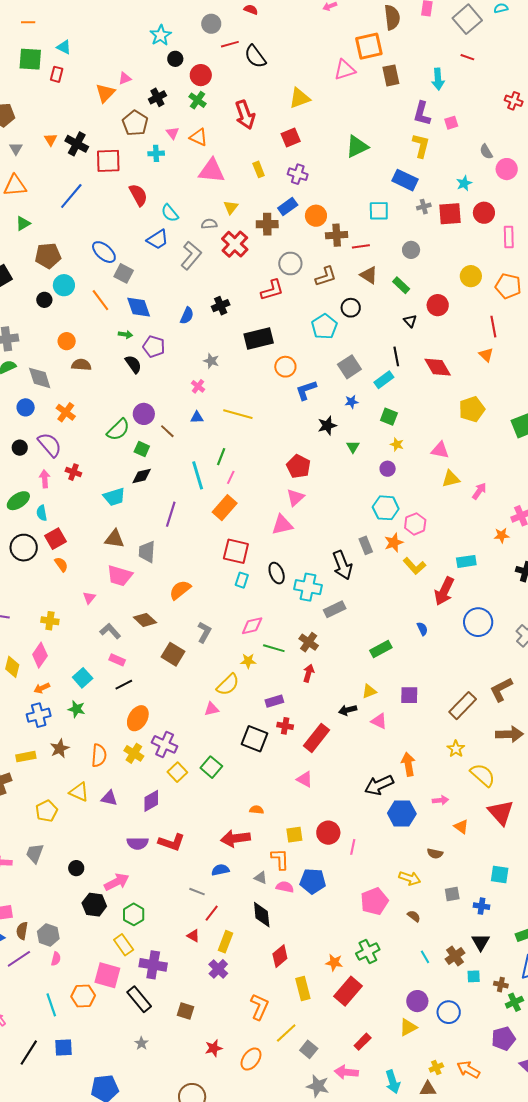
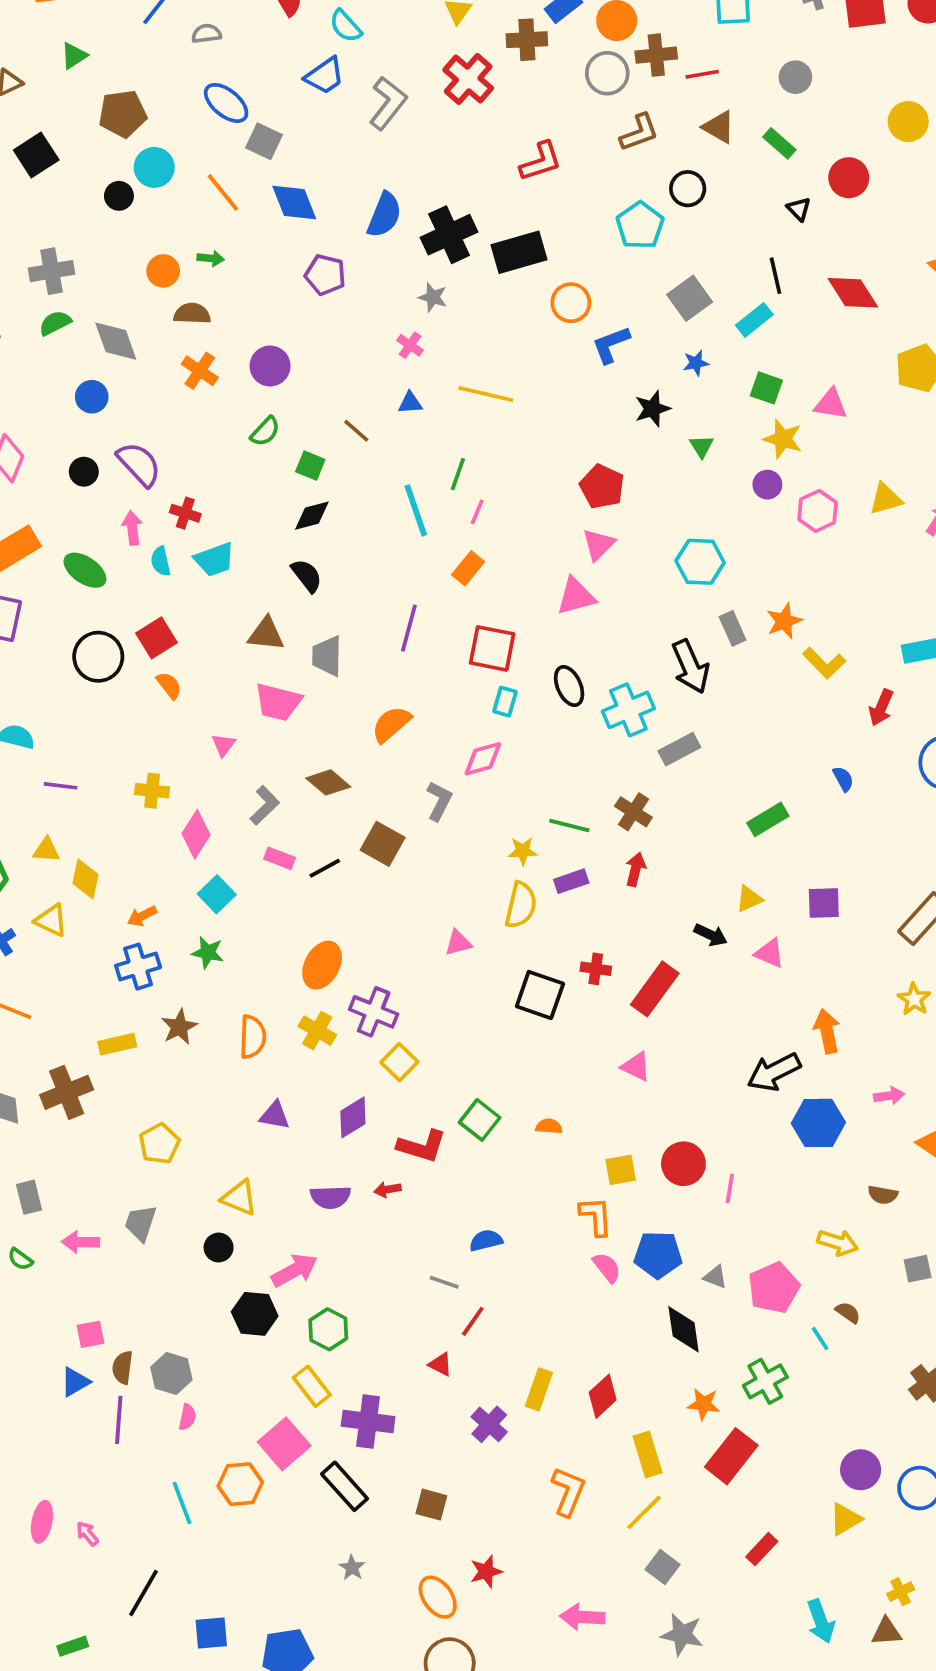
gray semicircle: (209, 224) -> (206, 34), moved
gray circle: (290, 264) -> (607, 73), moved
black cross: (221, 306) -> (449, 235), moved, size x1.6
blue semicircle: (187, 316) -> (384, 215), size x1.4
green arrow: (125, 334) -> (211, 258), moved
black semicircle: (133, 364) -> (307, 576), moved
orange cross: (66, 412) -> (200, 371), moved
purple circle: (144, 414) -> (270, 366), moved
green semicircle: (118, 430) -> (265, 431), size x0.7
yellow star: (397, 444) -> (783, 439), size x1.5
pink triangle: (440, 450) -> (831, 404), moved
cyan trapezoid: (114, 497) -> (214, 560), moved
green ellipse: (18, 501) -> (85, 570), turned 70
orange rectangle: (225, 508) -> (468, 568), size x0.7
cyan hexagon: (386, 508) -> (700, 562), moved
cyan semicircle: (42, 513) -> (161, 561), moved
purple line: (171, 514) -> (409, 628), moved
pink hexagon: (415, 524) -> (818, 511), moved
cyan cross: (308, 587) -> (628, 710), turned -32
red arrow: (444, 591) -> (881, 708), size x0.7
pink diamond: (252, 626) -> (483, 759), moved
gray L-shape: (110, 631) -> (265, 805), turned 90
pink diamond: (40, 655) -> (196, 834), moved
black line: (124, 685) -> (325, 868), moved
yellow semicircle: (228, 685) -> (521, 905), moved, turned -30
purple rectangle: (274, 701) -> (571, 881), moved
black arrow: (348, 710) -> (711, 935), turned -138
green square: (211, 767) -> (480, 1120), moved
yellow triangle: (79, 792) -> (239, 1198), moved
red arrow: (235, 838) -> (388, 1189), moved, size x0.5
red L-shape: (172, 842) -> (422, 1146), moved
gray triangle: (261, 878) -> (715, 1277), moved
pink semicircle: (285, 887) -> (607, 1268), turned 42
black diamond: (262, 915) -> (684, 1329), moved
yellow rectangle: (225, 942) -> (539, 1389), moved
cyan line: (425, 957) -> (820, 1339), moved
purple line: (19, 959) -> (119, 1420), turned -50
pink square: (107, 975) -> (284, 1444), turned 36
yellow line: (286, 1033) -> (644, 1512), moved
blue square: (64, 1048) -> (211, 1633), moved
orange ellipse: (251, 1059) -> (438, 1597), moved, turned -70
pink arrow: (346, 1072) -> (582, 1617), moved

